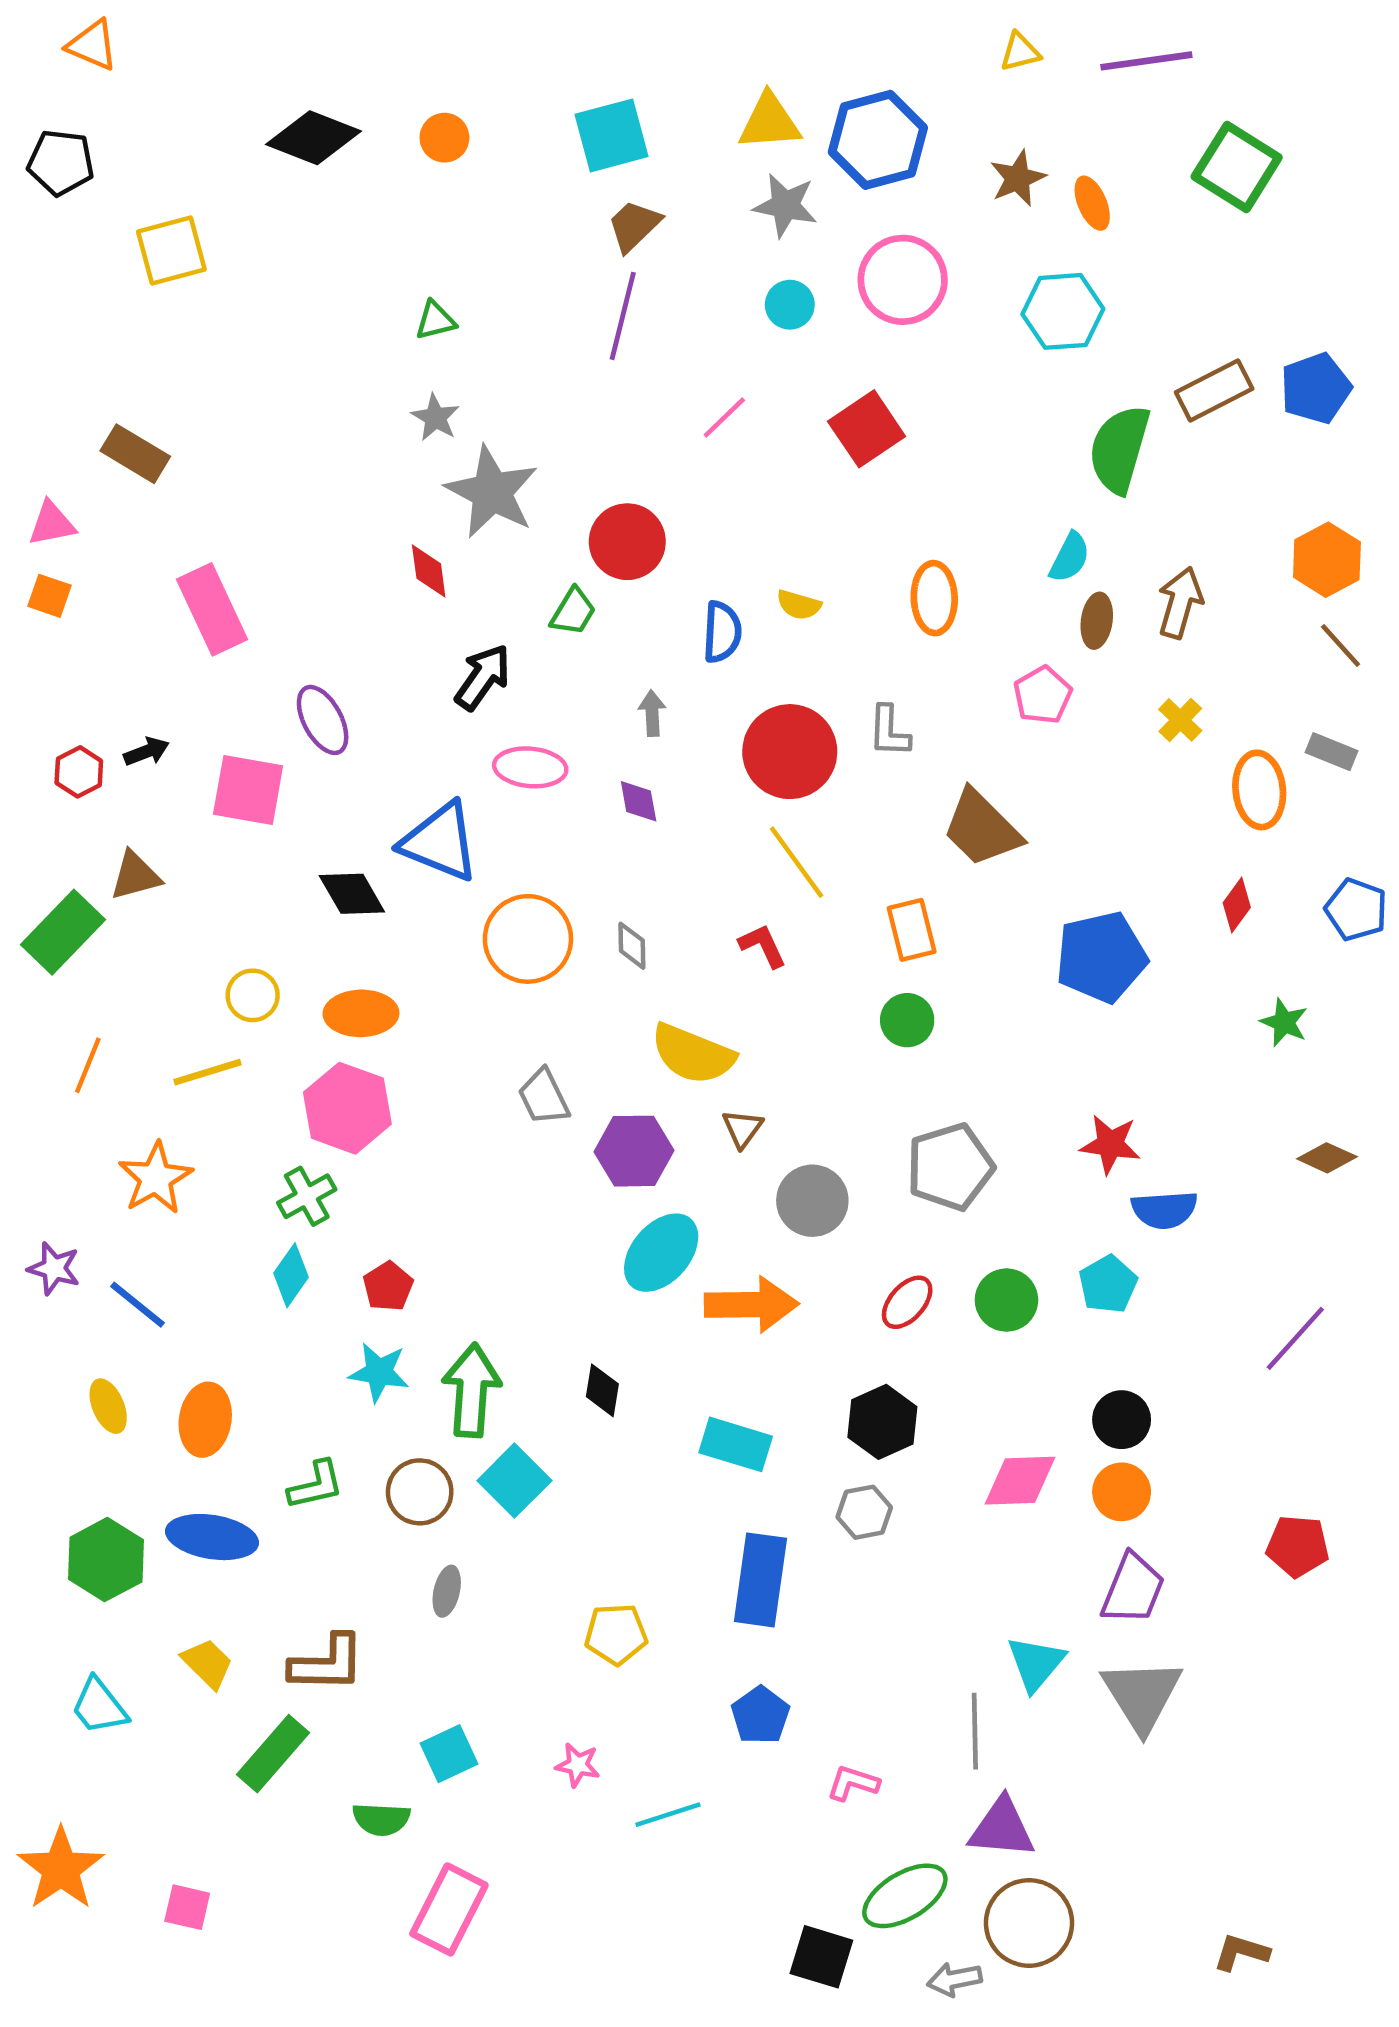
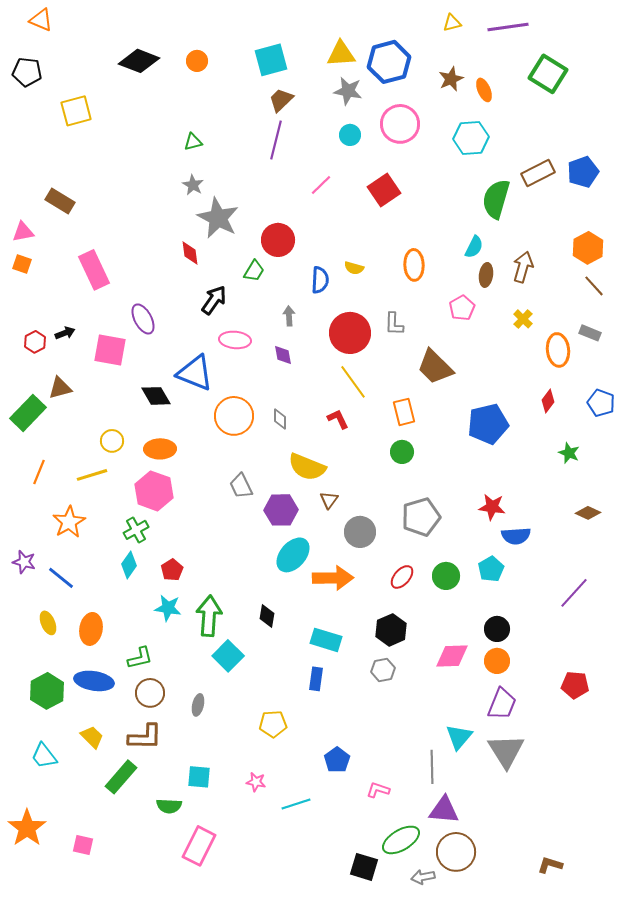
brown circle: (420, 1492) -> (150, 693), moved
blue rectangle: (760, 1580) -> (316, 679), moved, size x0.6
cyan square: (449, 1754) -> (199, 777), turned 30

